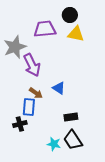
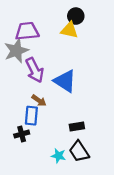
purple trapezoid: (45, 29) -> (27, 31), moved
yellow triangle: (76, 34) -> (69, 30), moved
blue triangle: (59, 88) -> (65, 81), moved, size x1.6

